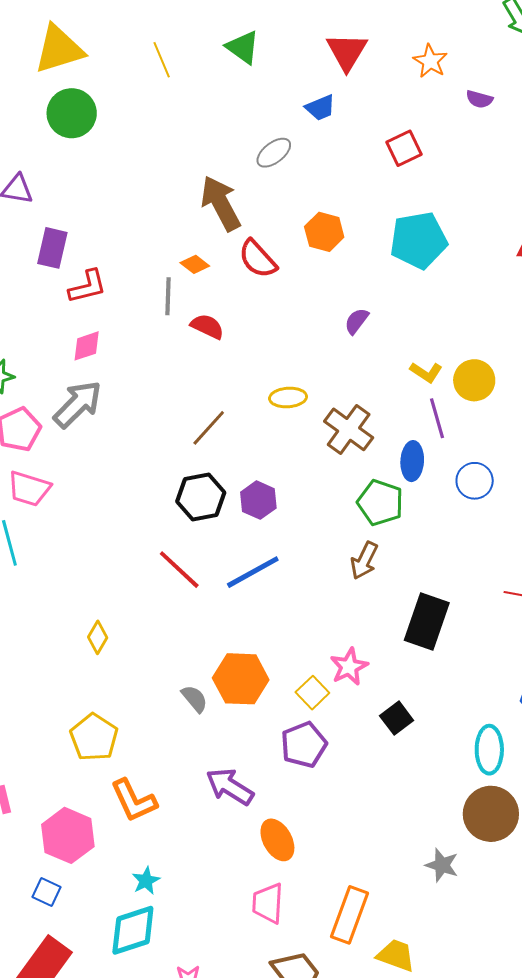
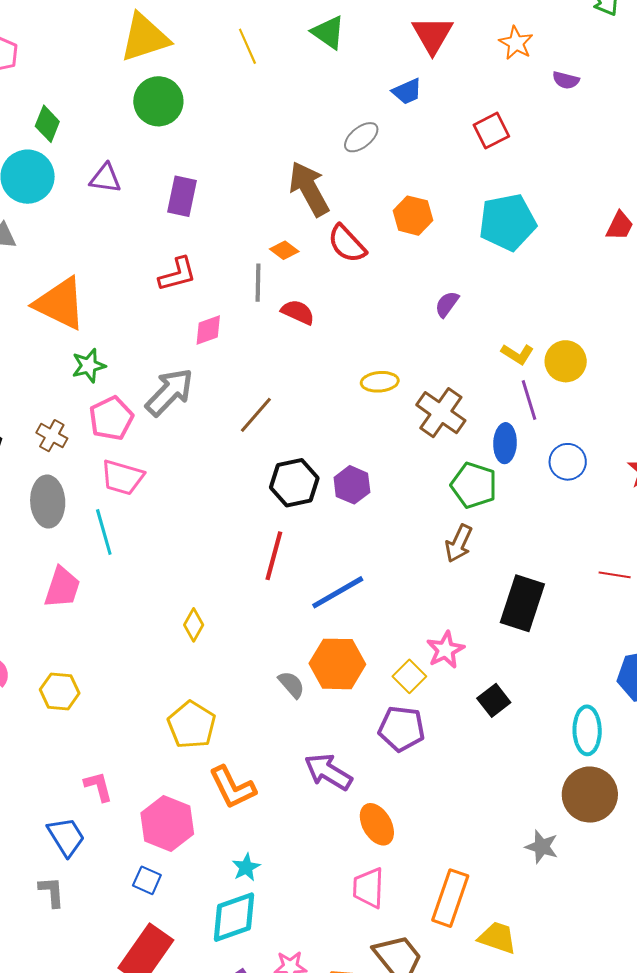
purple rectangle: (52, 248) -> (182, 196), moved
pink diamond: (87, 346) -> (208, 330), moved
brown line: (209, 428) -> (256, 415), moved
red line: (179, 570) -> (274, 556), turned 63
blue line: (253, 572) -> (338, 592), moved
purple pentagon: (304, 745) -> (402, 729), turned 30

